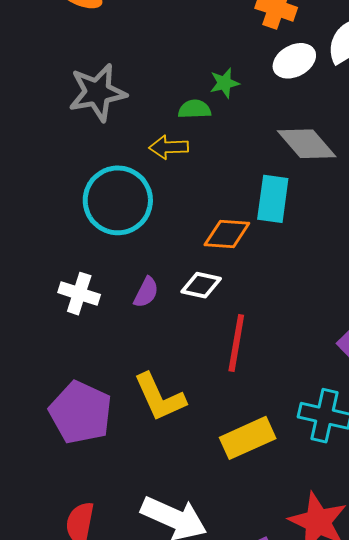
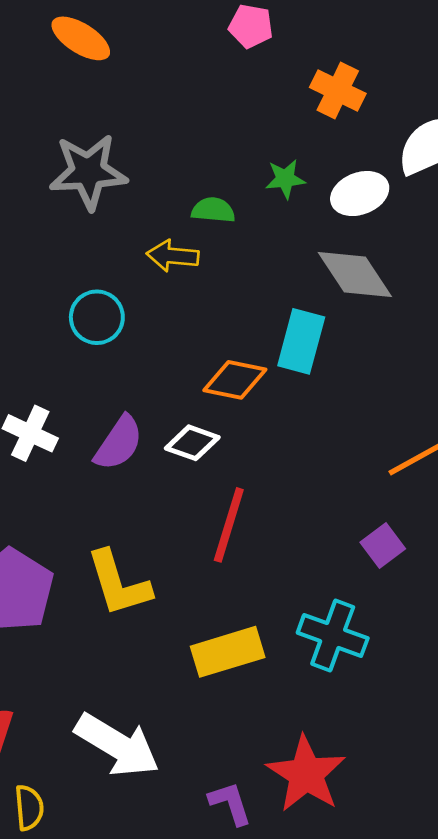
white ellipse: (294, 61) -> (360, 194), moved
green star: (224, 83) -> (285, 179), moved
cyan circle: (118, 200) -> (97, 317), size x0.6
purple semicircle: (146, 292) -> (119, 443), size x1.4

